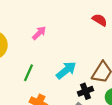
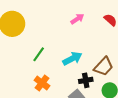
pink arrow: (39, 33) -> (77, 19), moved

